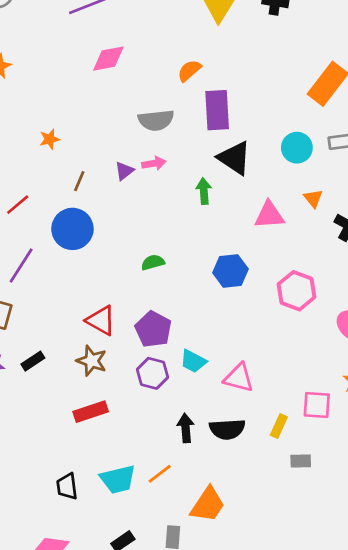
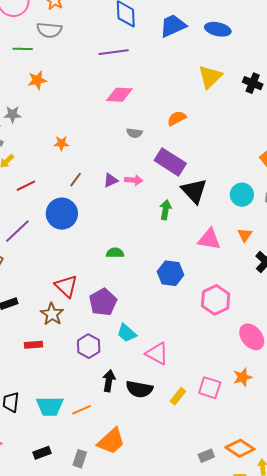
purple rectangle: (217, 110) -> (170, 162), moved, turned -68
gray semicircle: (156, 120) -> (134, 133), moved, size x0.6
purple hexagon: (153, 373) -> (89, 346), moved
red rectangle: (91, 412) -> (33, 345), moved, size x0.7
gray rectangle: (301, 461) -> (206, 456), moved, turned -35

